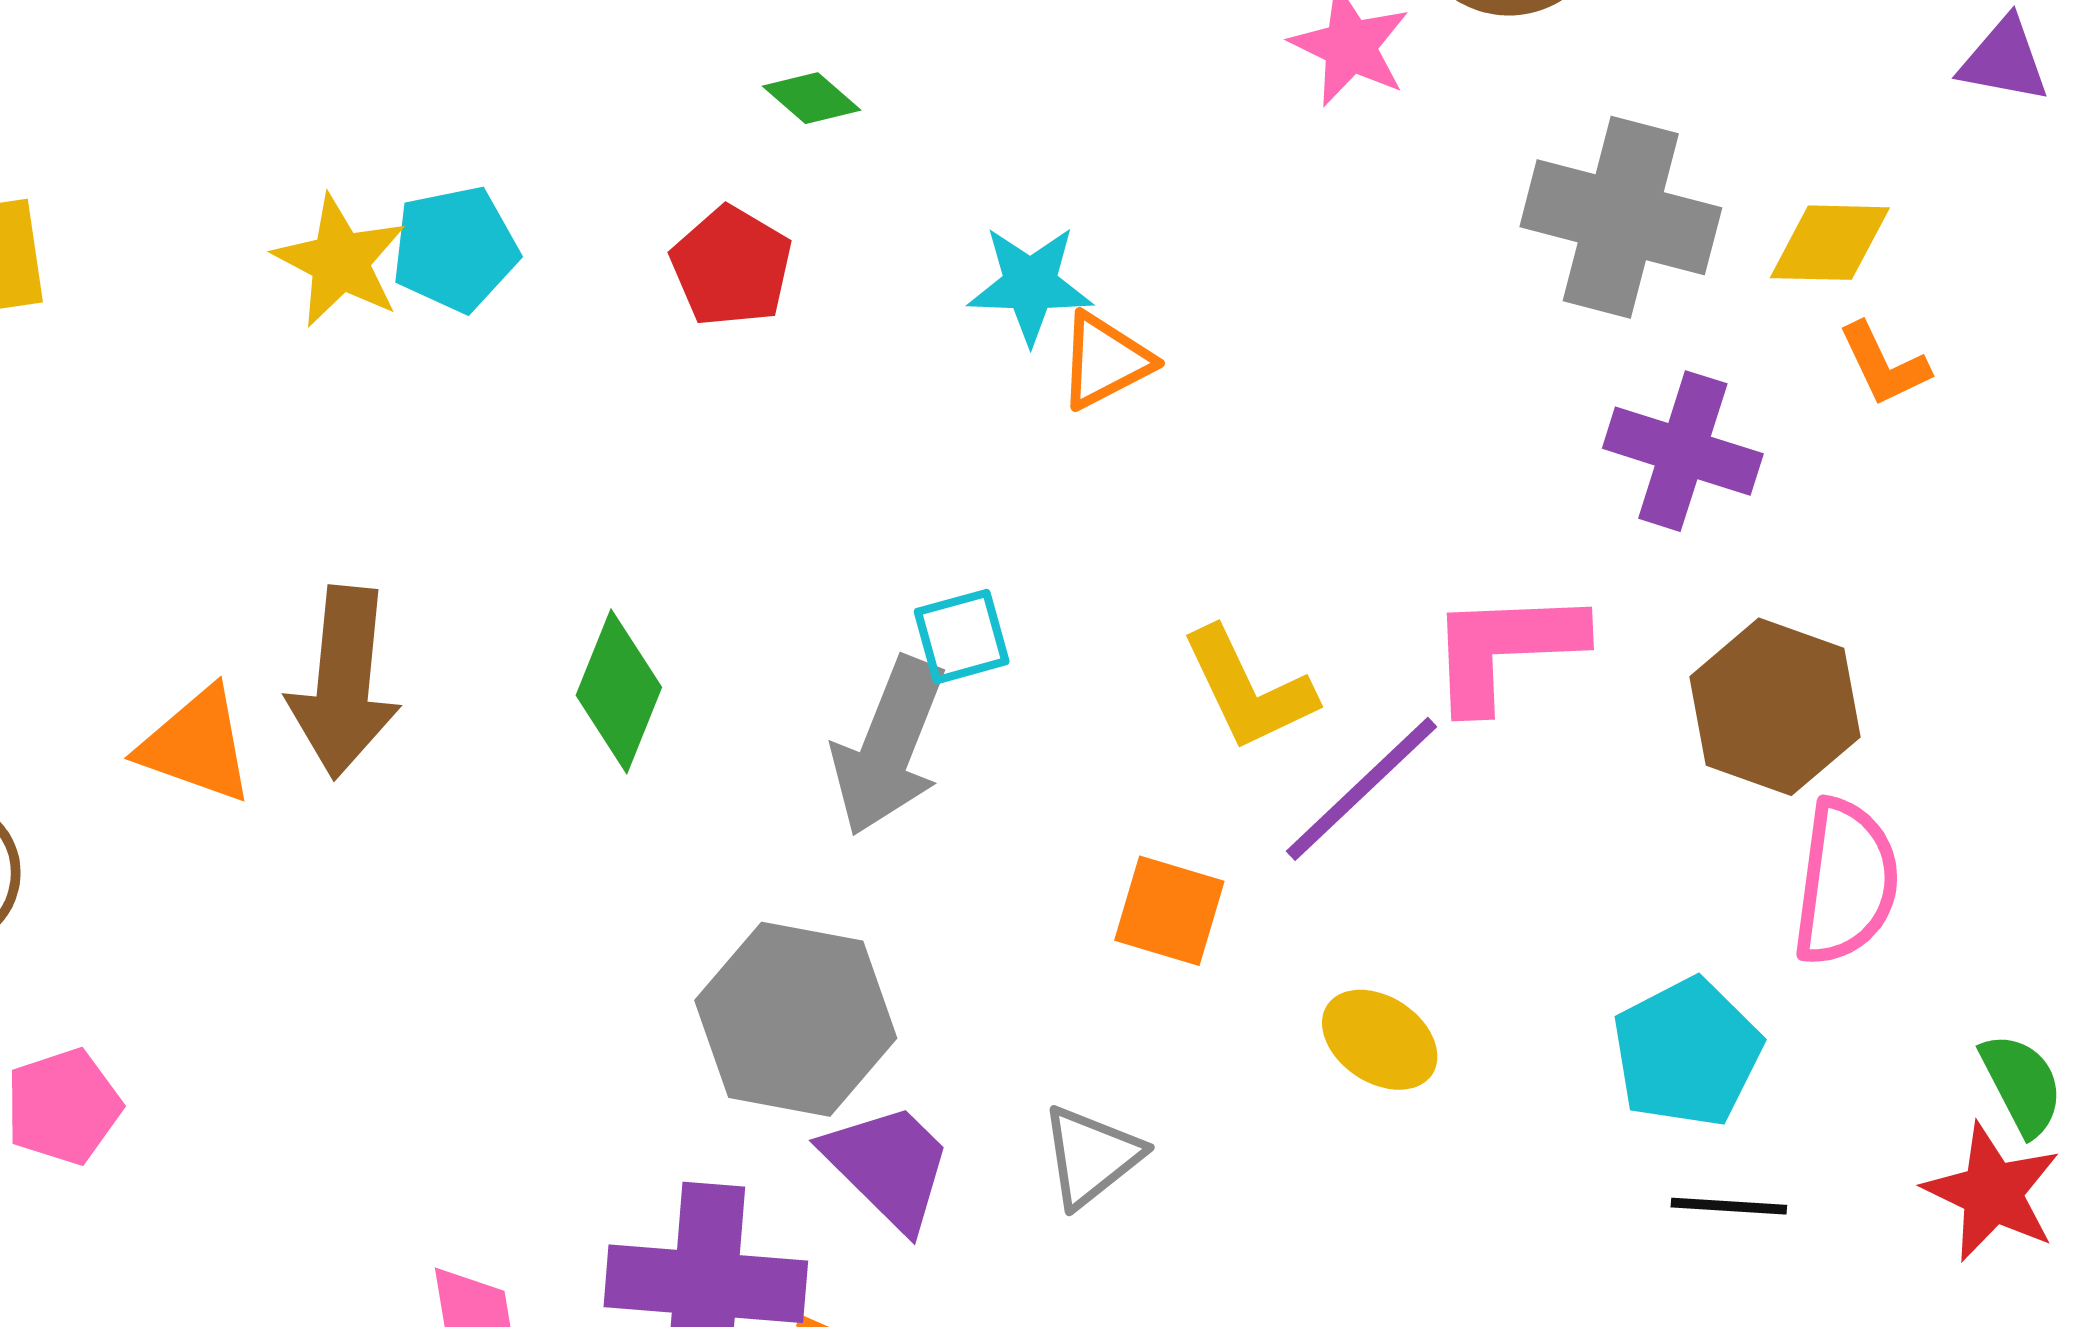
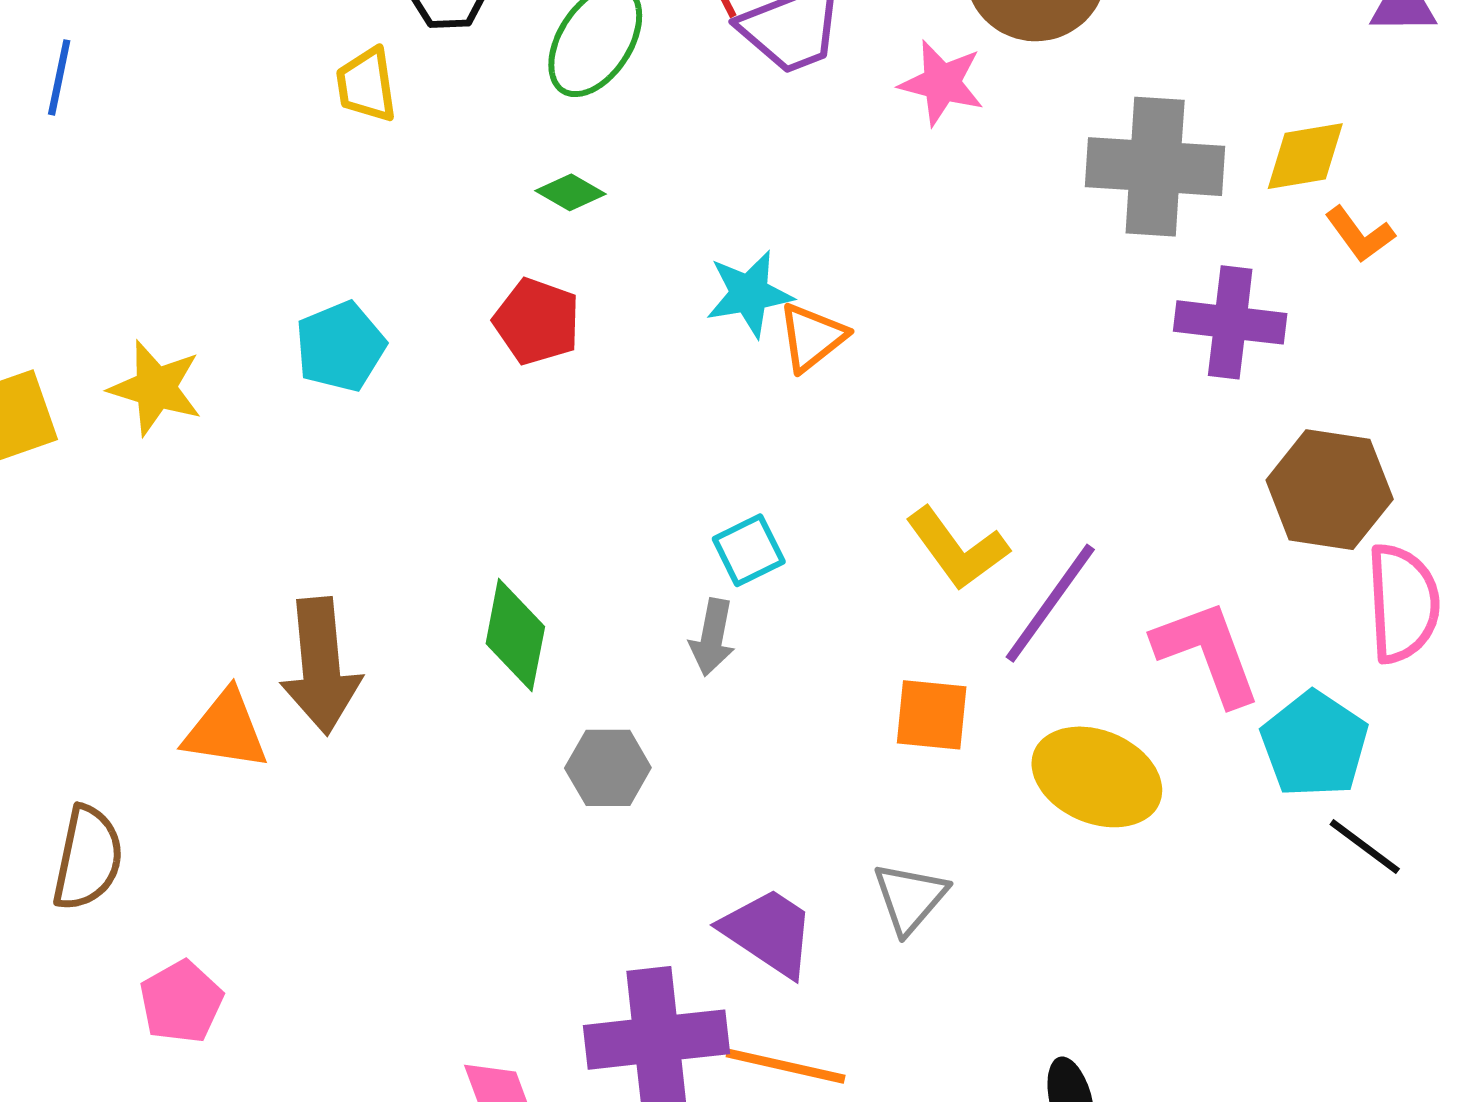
yellow star: (340, 261) -> (156, 388), moved
pink L-shape: (1505, 649) -> (1207, 652), moved, turned 83
gray arrow: (889, 746) -> (712, 637), size x0.6
gray hexagon: (796, 1019) -> (608, 768), moved, size x0.6
yellow ellipse: (1380, 1040) -> (1097, 777), size x1.5
black line: (1729, 1206) -> (1365, 847), turned 44

